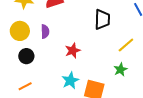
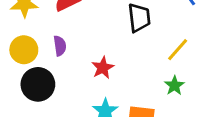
black circle: (26, 56) -> (38, 84), size x1.5

